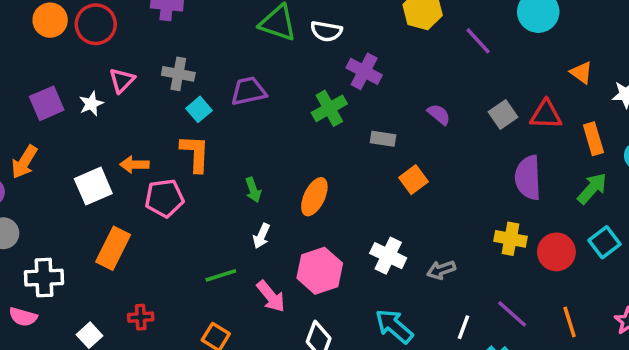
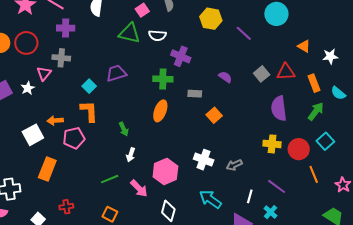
gray cross: (178, 74) -> (61, 58), moved
green cross: (329, 108) -> (163, 79), turned 36
orange ellipse: (314, 197) -> (160, 111), moved
orange line: (570, 322) -> (314, 174), moved

